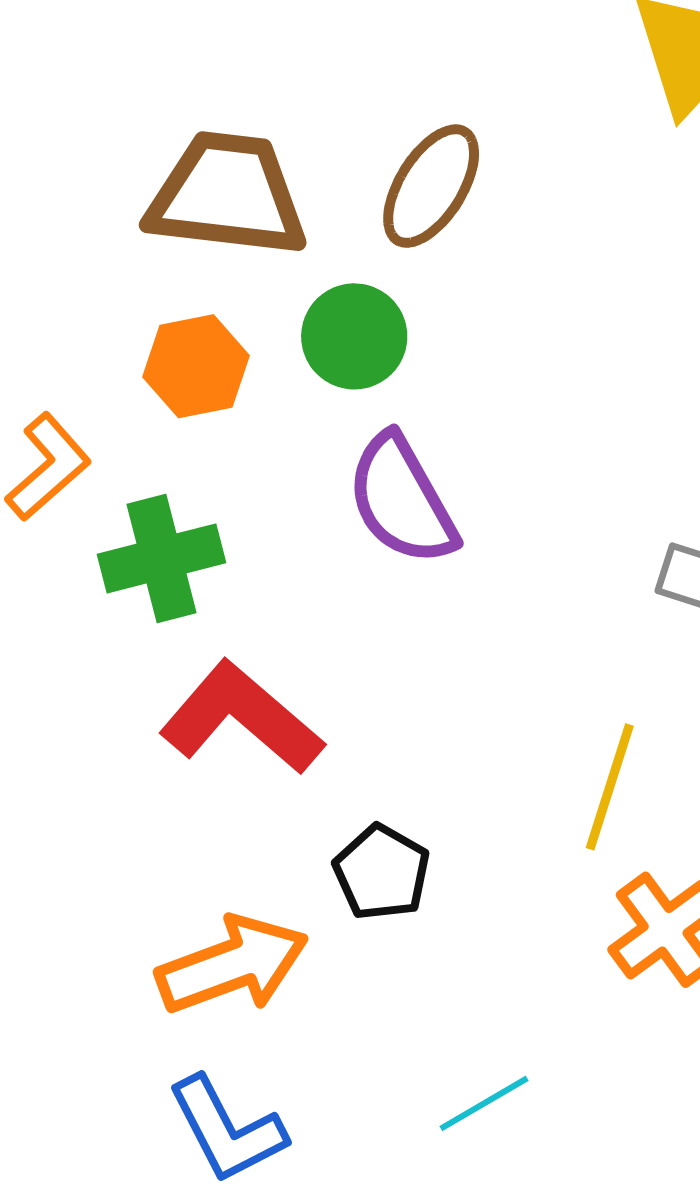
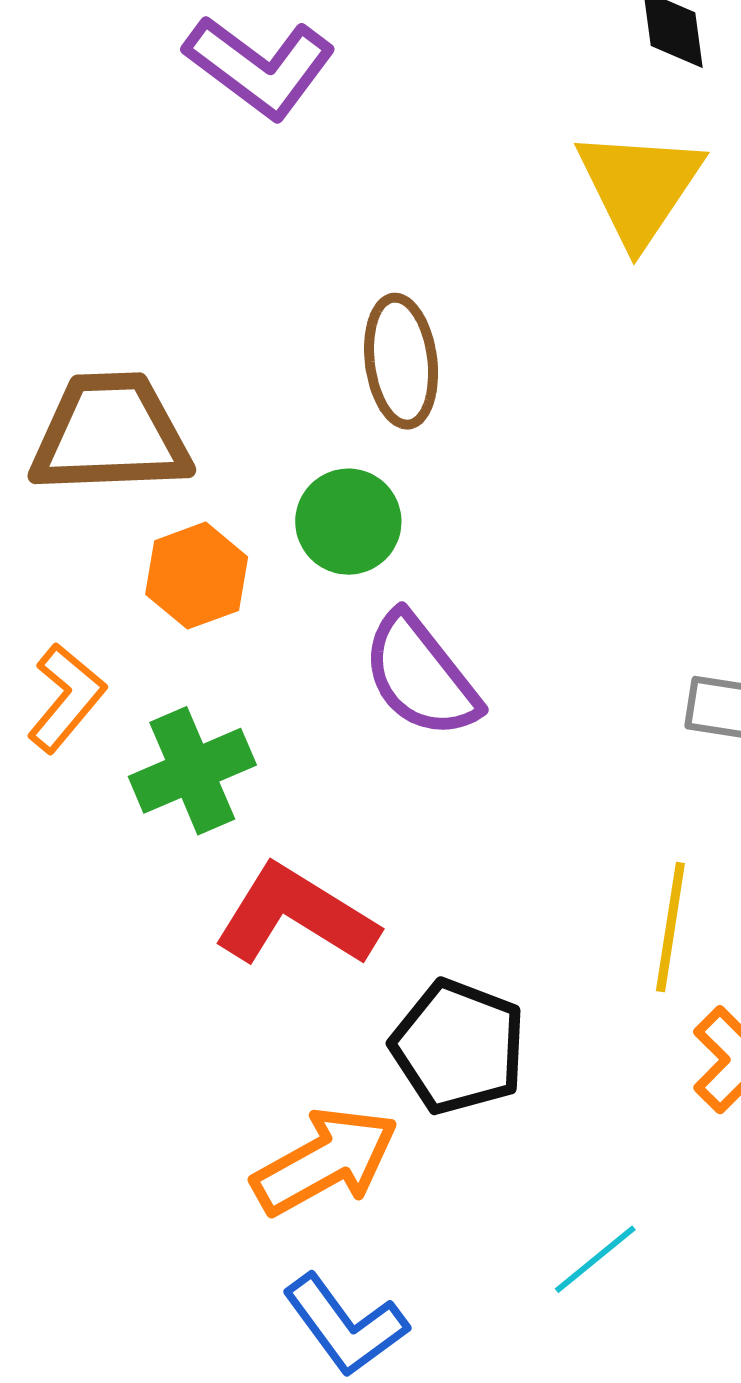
brown ellipse: (431, 186) -> (401, 361), turned -30
brown trapezoid: (227, 195) -> (110, 434), moved
black pentagon: (382, 872) -> (458, 1047), size x1.4

